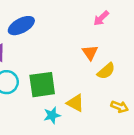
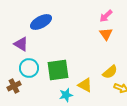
orange triangle: (90, 53) -> (106, 34), moved
yellow semicircle: (106, 71) -> (110, 72), moved

